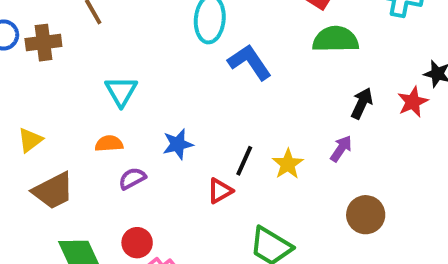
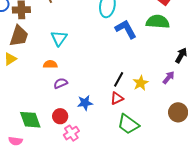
green semicircle: (335, 39) -> (158, 22), moved
blue star: (178, 144) -> (85, 103), moved
brown trapezoid: (53, 191) -> (19, 36), moved, turned -50
red triangle: (220, 191) -> (117, 98), moved

